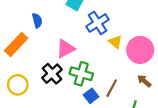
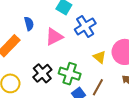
yellow triangle: (115, 42) -> (100, 57), moved
pink triangle: (65, 49) -> (54, 37), moved

